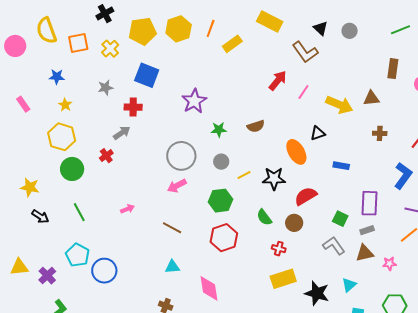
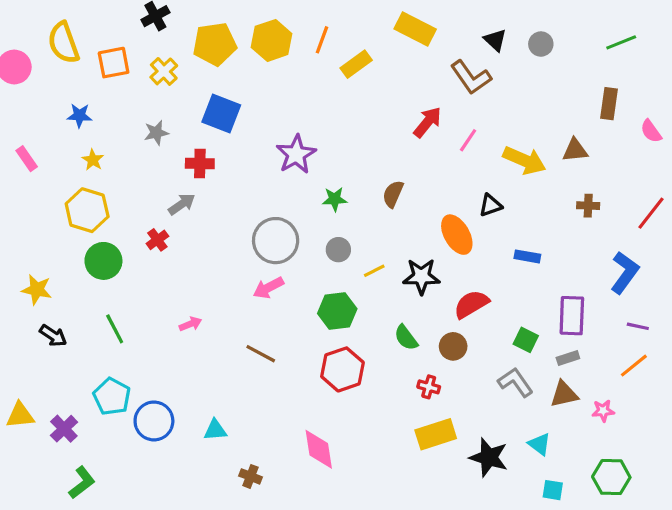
brown semicircle: (256, 126) -> (393, 194), turned 132
cyan triangle: (172, 267) -> (215, 430), moved
cyan triangle: (349, 285) -> (539, 444), turned -42

